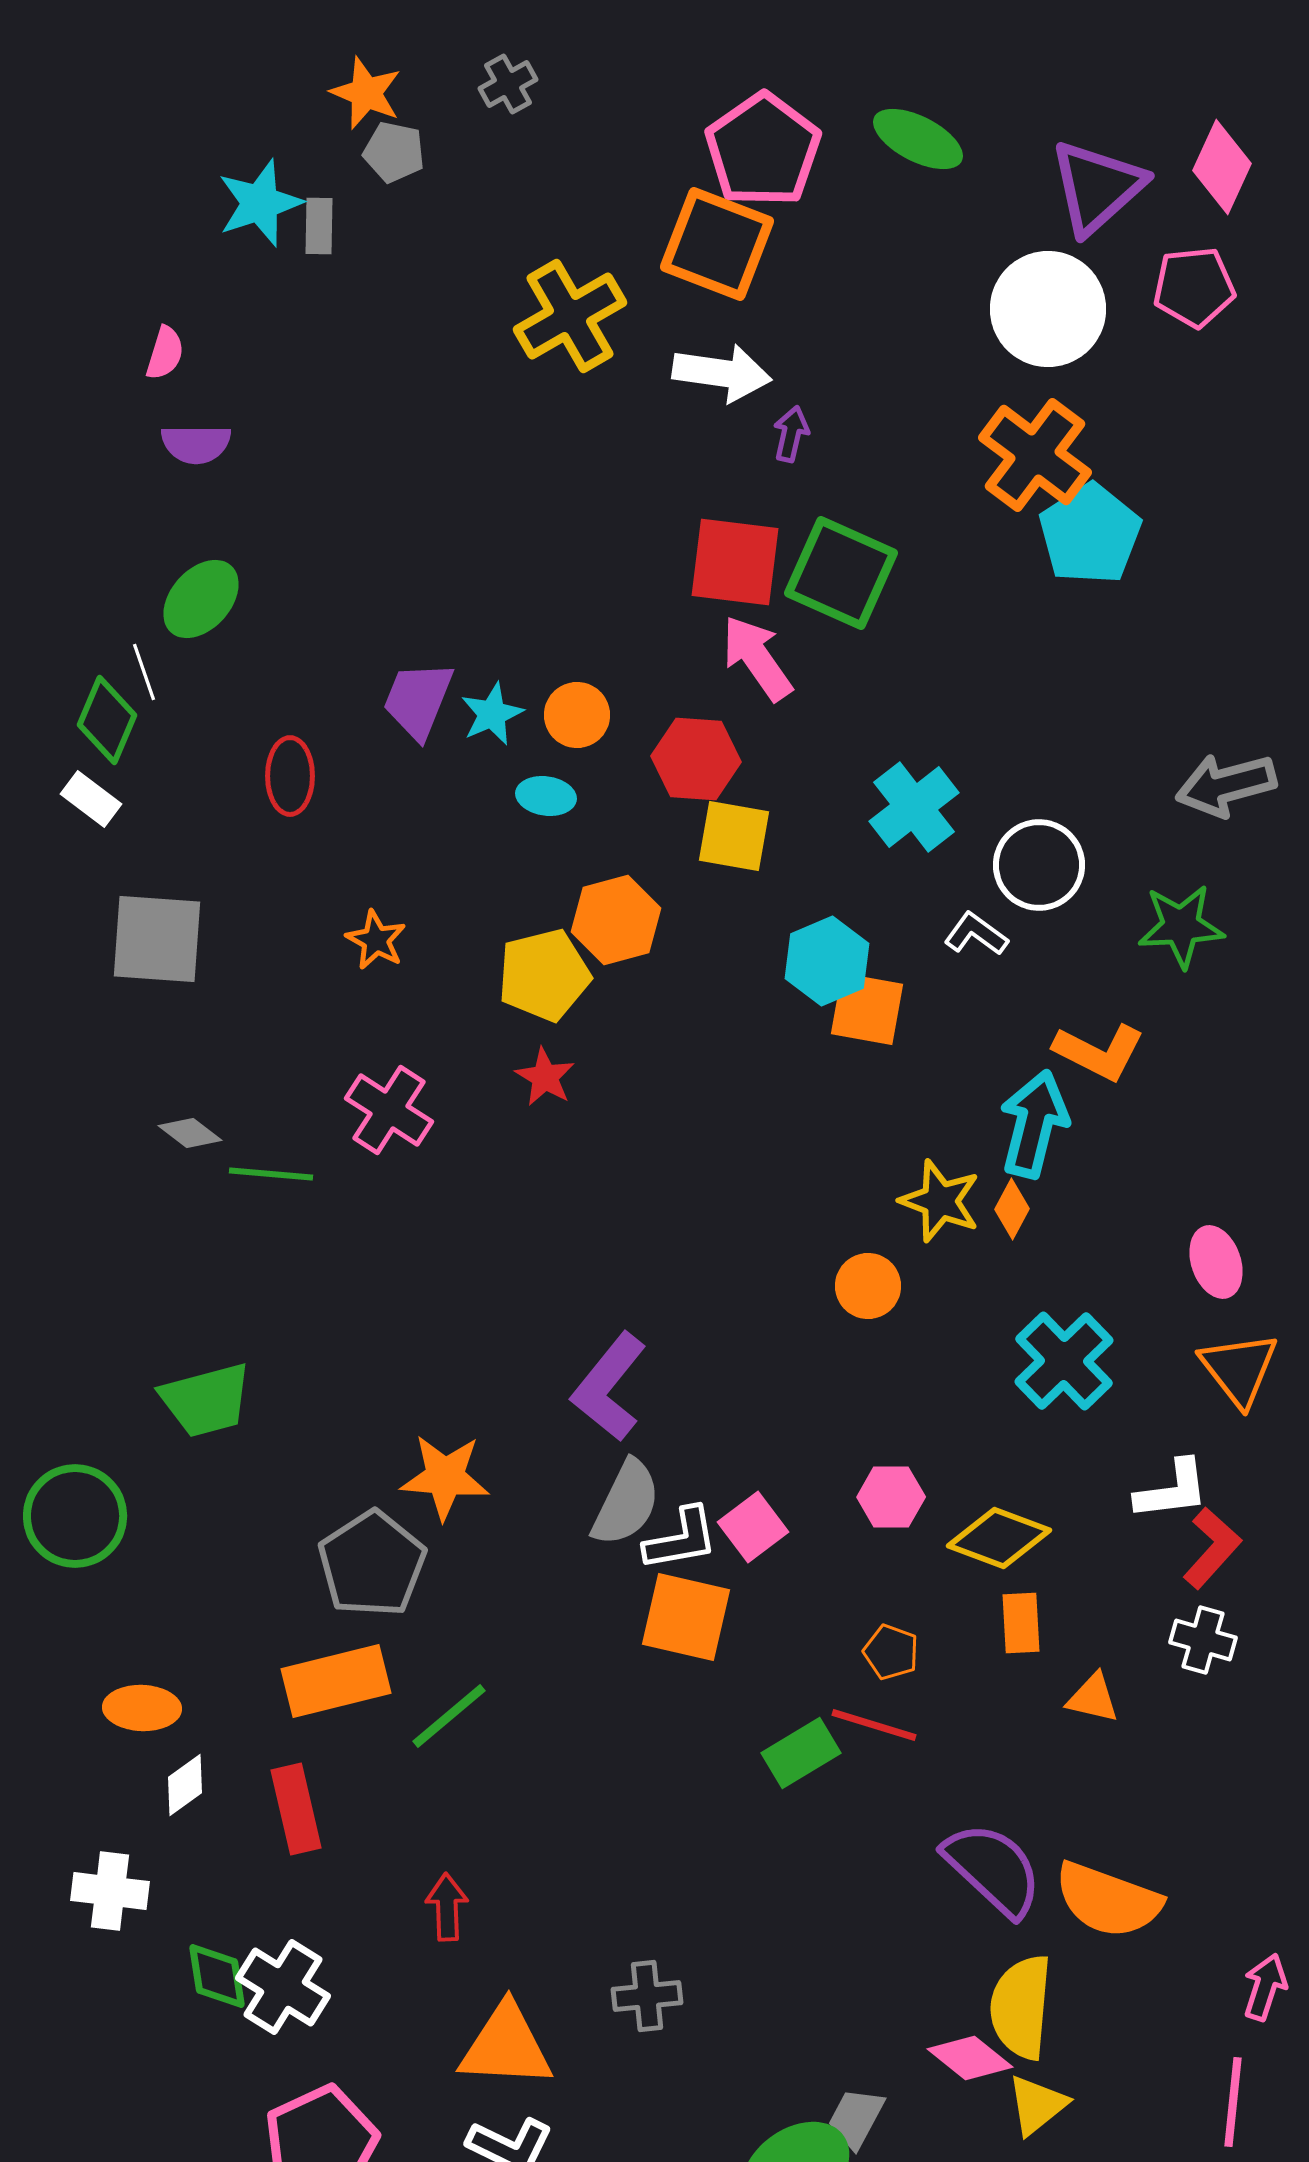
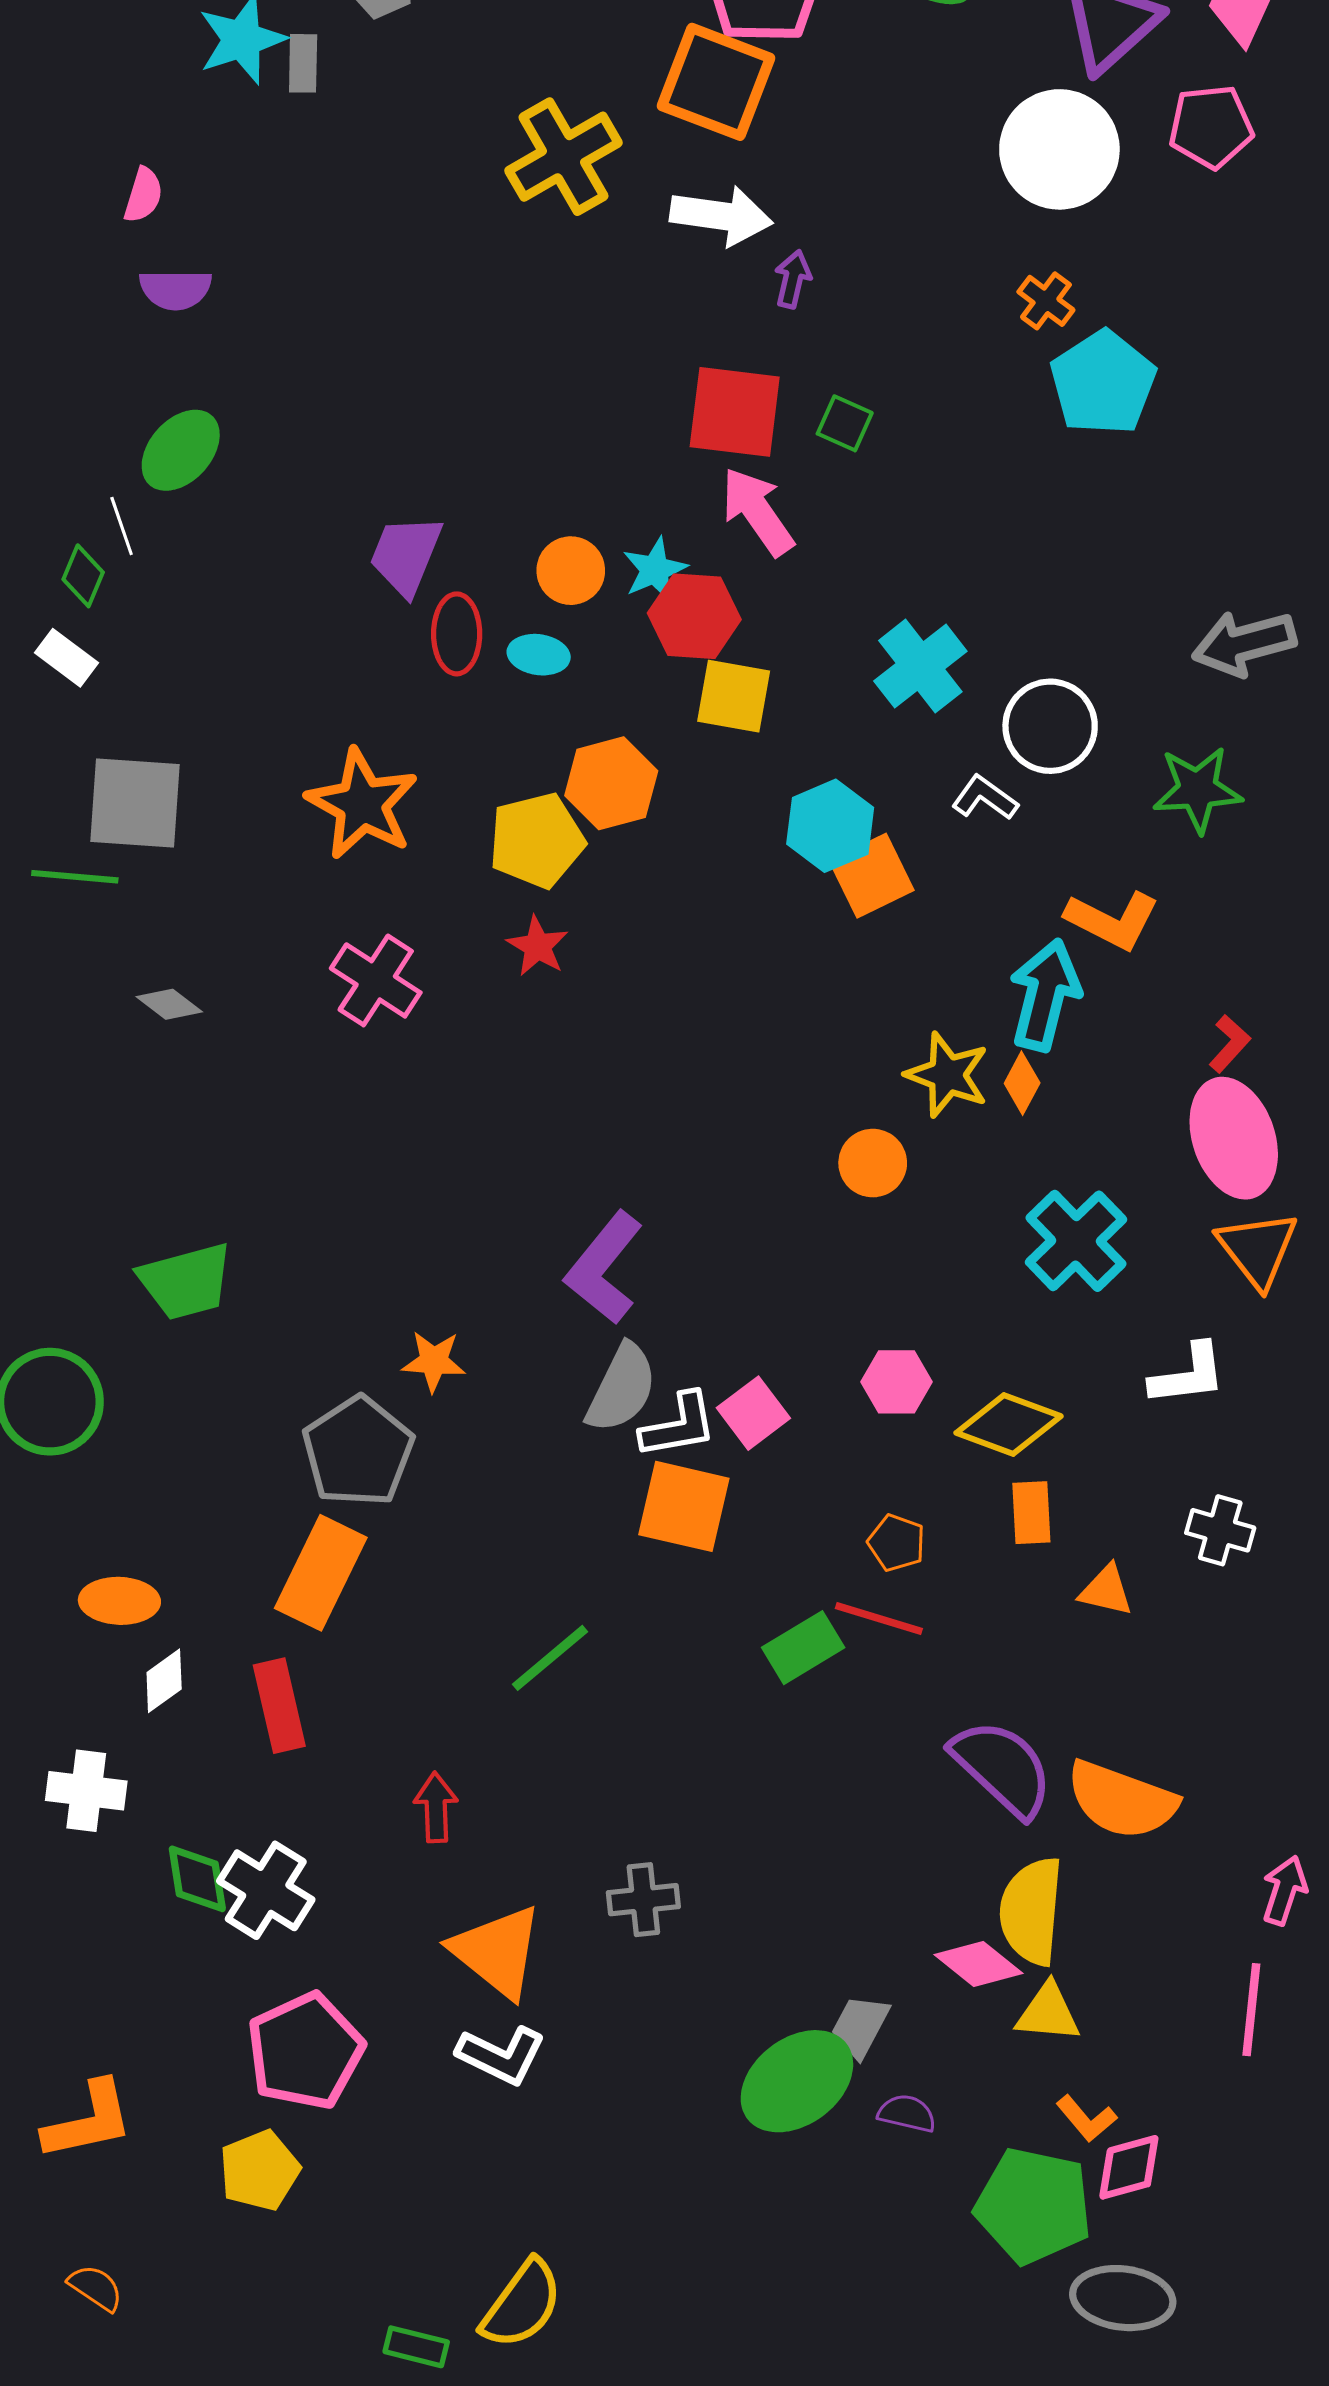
orange cross: (1035, 455) -> (1046, 301), size x0.5
green square: (841, 573) -> (845, 423), size x0.5
cyan star: (492, 714) -> (655, 570), moved
green diamond: (107, 720) -> (83, 576), size x0.7
red ellipse: (290, 776) -> (457, 634), moved
orange star: (376, 940) -> (362, 804), size x1.8
orange square: (867, 1009) -> (872, 876), turned -36
green line: (271, 1174) -> (75, 877), moved
pink ellipse: (1216, 1262) -> (1234, 1138), size x1.6
orange star: (445, 1477) -> (434, 1361), size x0.7
red L-shape: (1212, 1548) -> (1230, 1044), moved, size x0.7
orange rectangle: (336, 1681) -> (321, 1573), turned -50
green line: (449, 1716) -> (550, 1658), moved
orange triangle: (506, 2046) -> (497, 1952), turned 36
yellow triangle: (1037, 2105) -> (1048, 2013), turned 44

